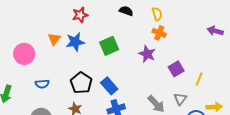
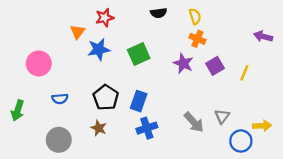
black semicircle: (126, 11) -> (159, 13), turned 152
orange triangle: (54, 39) -> (78, 32), moved
purple square: (176, 69) -> (215, 66), moved
yellow line: (199, 79) -> (244, 73), moved
blue rectangle: (109, 86) -> (139, 101), turned 60

